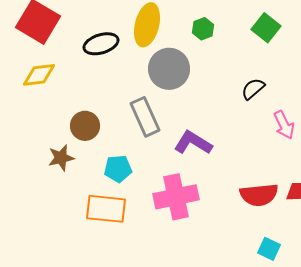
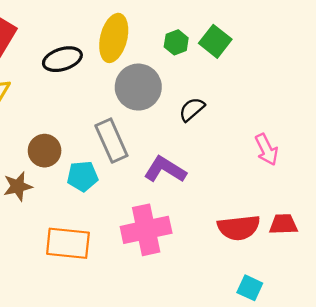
green square: (266, 28) -> (215, 41), moved
black semicircle: (253, 89) -> (192, 109), moved
cyan pentagon: (118, 169) -> (82, 176), moved

